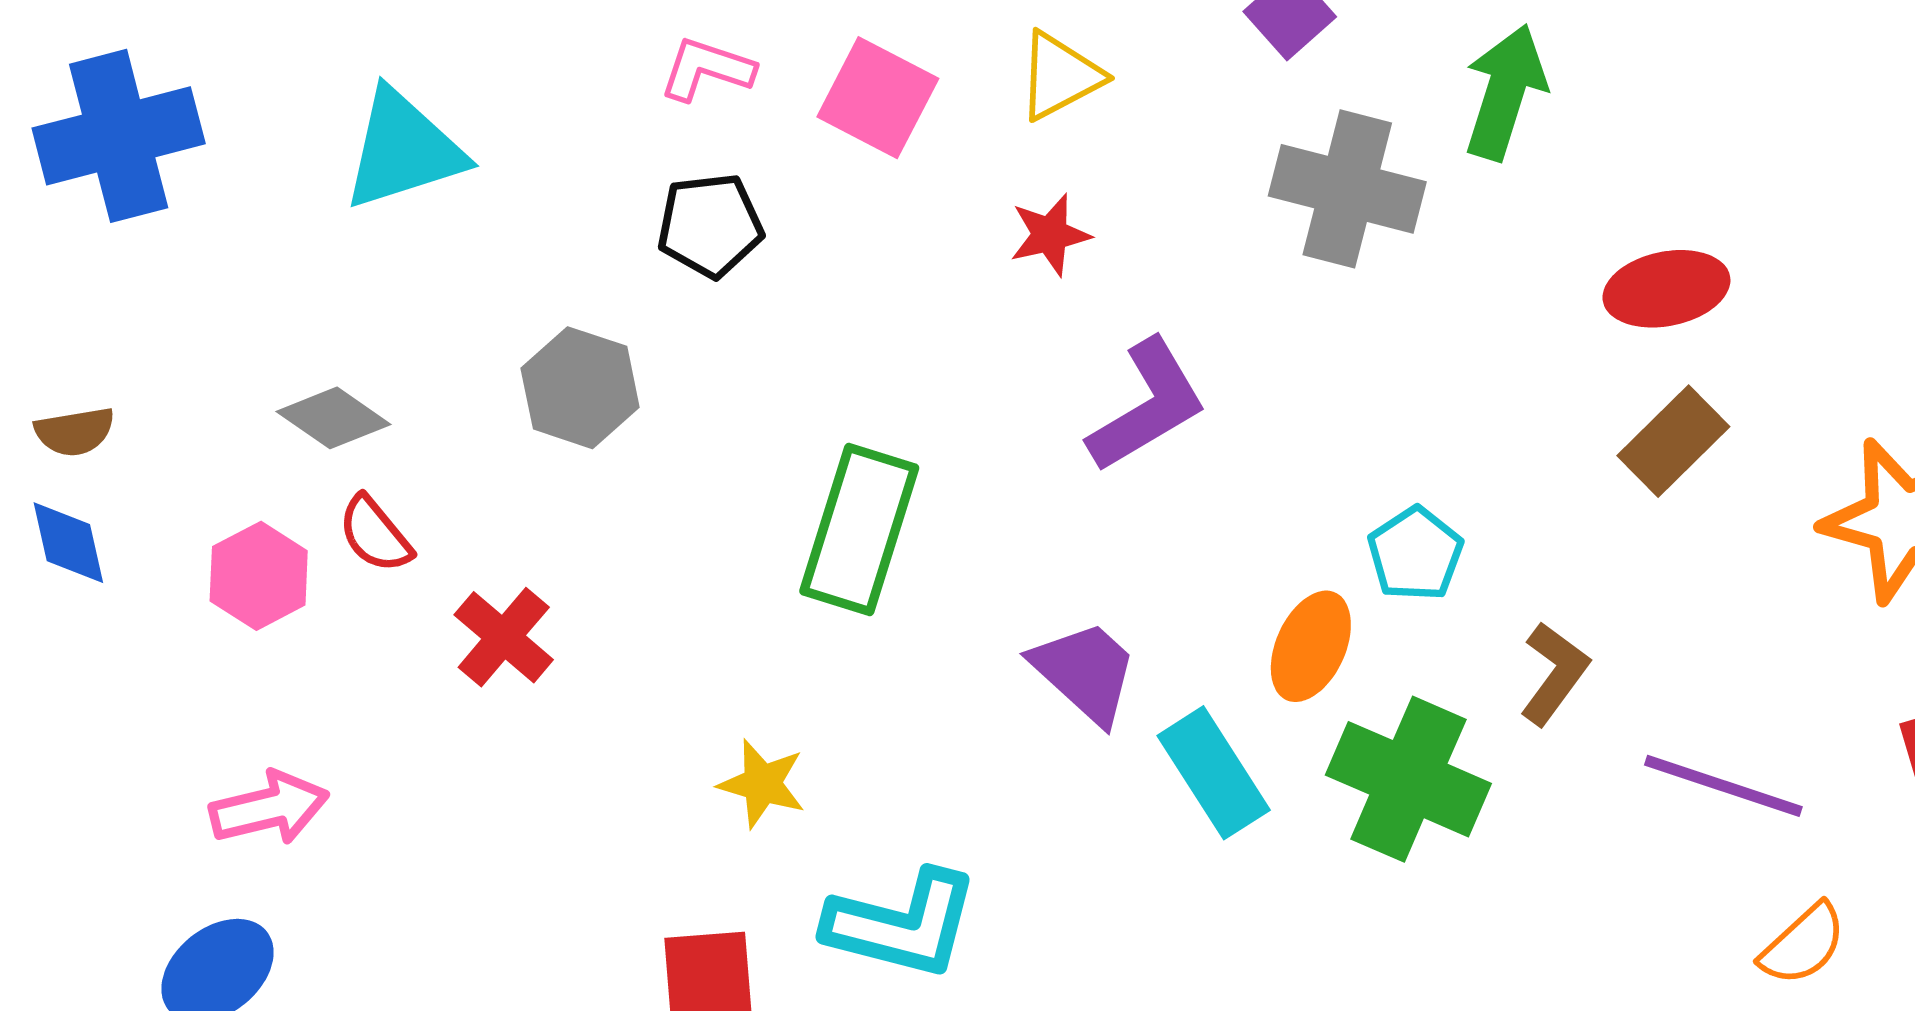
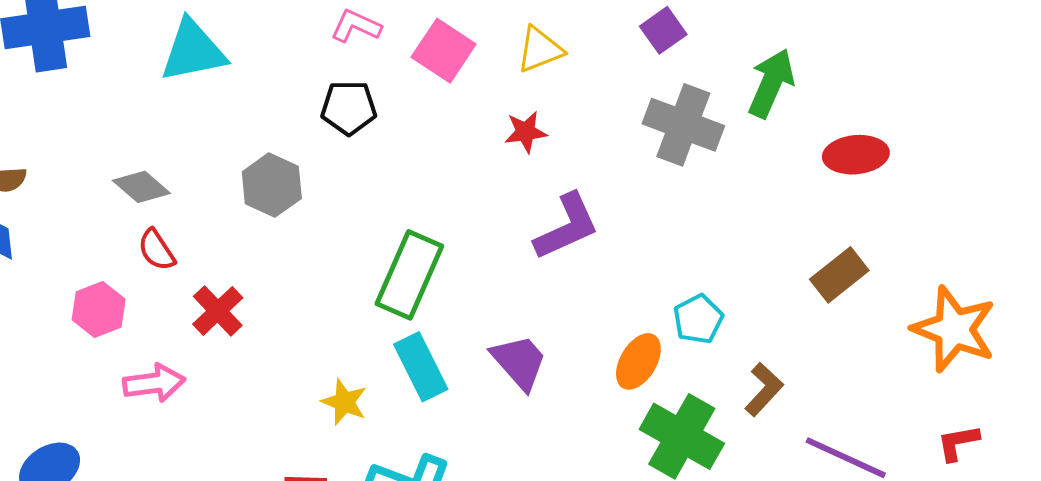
red ellipse: (1666, 289) -> (856, 155), moved
pink hexagon: (259, 576) -> (99, 309), moved
cyan rectangle: (1214, 773) -> (421, 367), moved
pink arrow: (269, 808) -> (154, 383), moved

